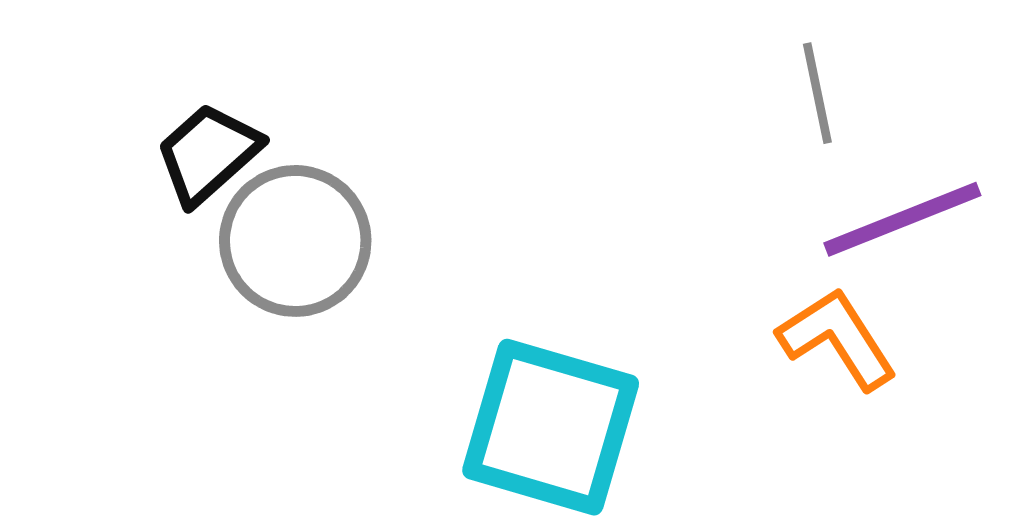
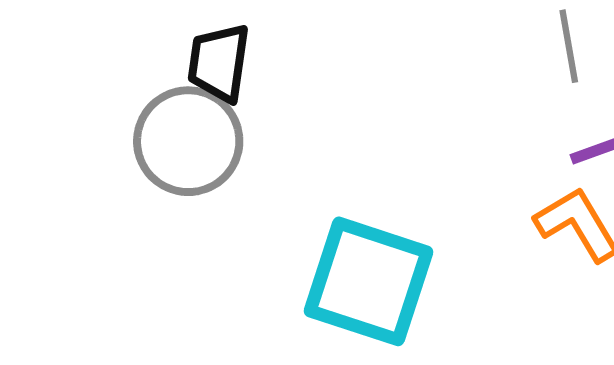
black trapezoid: (208, 154) -> (219, 63), moved, turned -42

